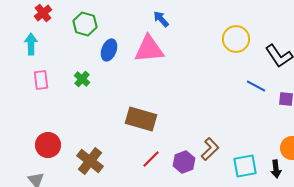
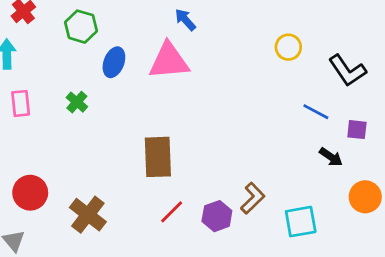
yellow circle: (236, 39) -> (288, 47), size x0.7
brown rectangle: (141, 119) -> (158, 157), turned 72
black arrow: (276, 169) -> (331, 157), moved, turned -48

